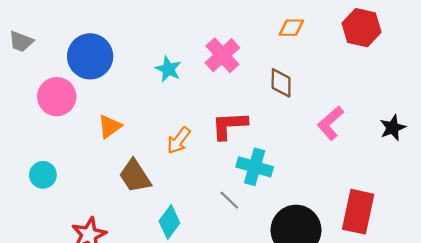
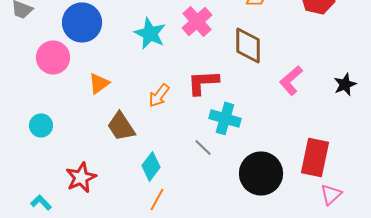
cyan star: (168, 69) -> (150, 33), size x1.4
brown diamond: (281, 83) -> (248, 45), size x1.4

